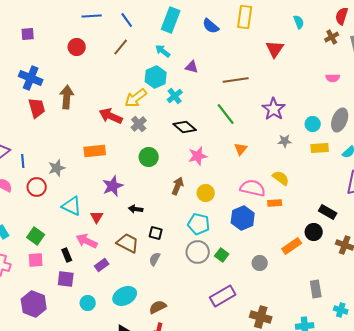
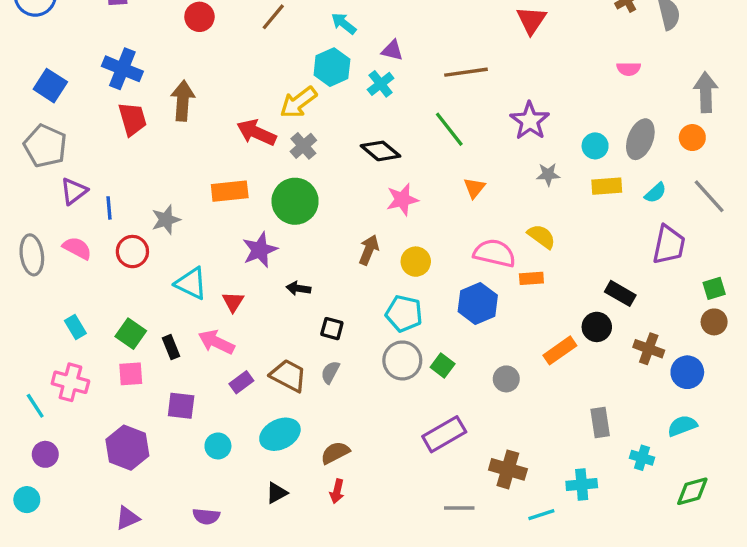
cyan cross: (175, 96) -> (381, 84), moved
green circle: (149, 157) -> (295, 201), moved, size x1.4
brown trapezoid: (128, 243) -> (288, 376), moved
black rectangle: (67, 255) -> (171, 347), moved

